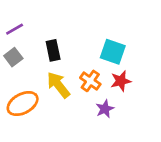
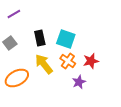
purple line: (15, 29) -> (14, 14), moved
cyan square: (113, 52) -> (66, 39), moved

